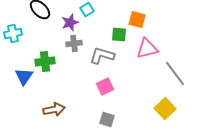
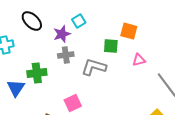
pink triangle: (147, 48) -> (139, 60), size x0.6
pink square: (105, 86) -> (73, 103), moved

